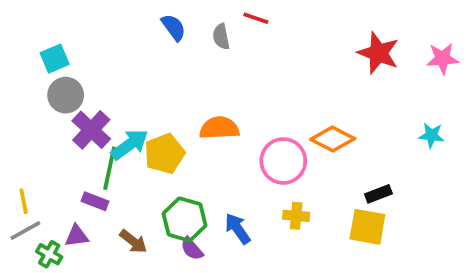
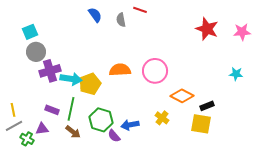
purple cross: (91, 130) -> (50, 71), turned 30
orange diamond: (333, 139) -> (182, 96), moved
cyan arrow: (130, 144) -> (71, 79), turned 45
pink circle: (283, 161) -> (155, 71), moved
green line: (110, 168) -> (71, 109), moved
yellow cross: (296, 216) -> (162, 118), turned 32
blue arrow: (238, 229) -> (130, 125), turned -66
purple semicircle: (192, 249) -> (114, 136), moved

